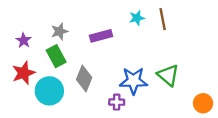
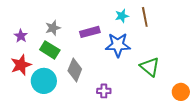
green rectangle: (56, 56) -> (50, 50), turned -30
blue star: (133, 81) -> (118, 45), moved

